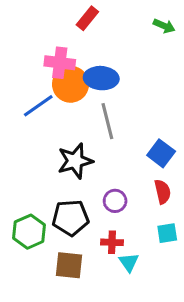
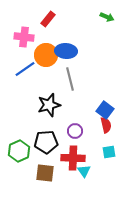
red rectangle: (87, 18) -> (48, 19), moved
pink cross: (60, 63) -> (24, 37), moved
blue square: (161, 153) -> (105, 110), moved
red cross: (112, 242) -> (73, 158), size x1.6

